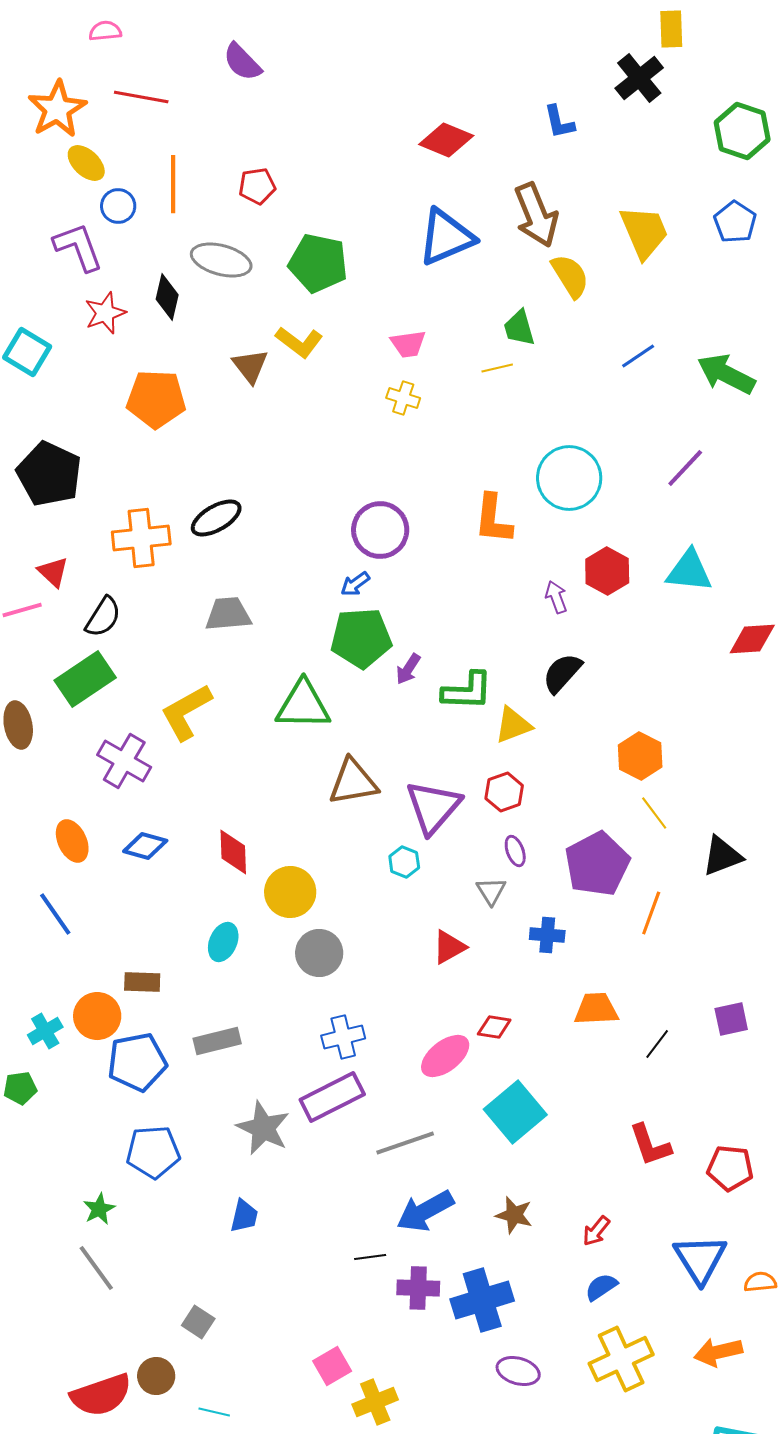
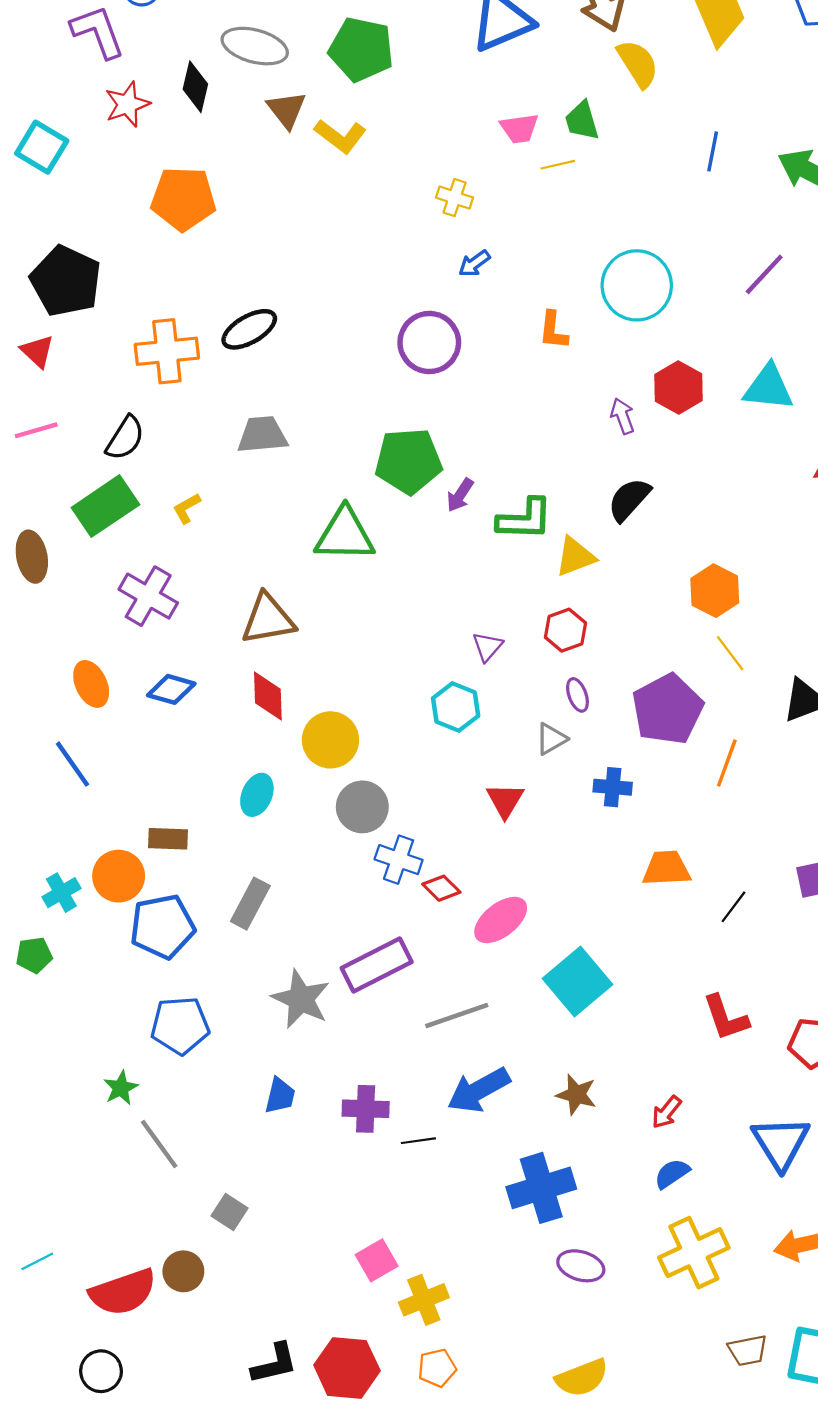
pink trapezoid: (408, 344) -> (519, 128), moved
blue line: (638, 356) -> (713, 151), turned -45
brown triangle: (250, 366) -> (287, 110), moved
orange L-shape: (493, 519) -> (553, 330), size x0.7
red triangle: (53, 572) -> (37, 351), moved
blue arrow: (355, 584) -> (474, 263), moved
yellow L-shape: (186, 712) -> (187, 508), moved, size x0.5
brown triangle: (353, 782) -> (268, 619), moved
purple triangle: (433, 807) -> (487, 647), size x0.5
cyan hexagon: (404, 862) -> (456, 707), size x1.4
gray triangle: (491, 891) -> (551, 739), turned 32
red triangle: (449, 947) -> (505, 800), turned -30
red diamond: (494, 1027) -> (441, 888), moved, turned 36
blue cross: (343, 1037) -> (399, 860), moved, turned 33
gray rectangle: (217, 1041) -> (250, 904), turned -48
gray line: (96, 1268) -> (159, 1144), moved
purple cross: (418, 1288) -> (366, 1109), moved
cyan line: (214, 1412) -> (37, 1261), moved, turned -40

